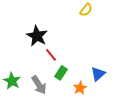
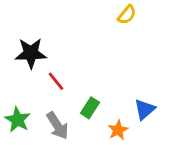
black star: (37, 36) -> (31, 53), moved, turned -30
red line: (51, 55) -> (56, 81), moved

